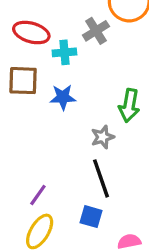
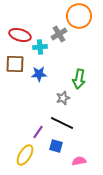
black line: (101, 178) -> (62, 123), turned -45
purple line: (38, 195) -> (38, 132), moved

